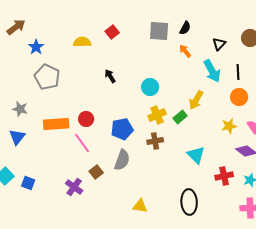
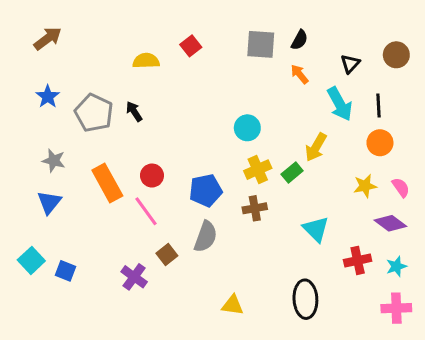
blue star: (36, 47) -> (48, 97), moved
black arrow: (110, 76) -> (134, 111), moved
orange rectangle: (56, 124) -> (107, 183), turned 65

